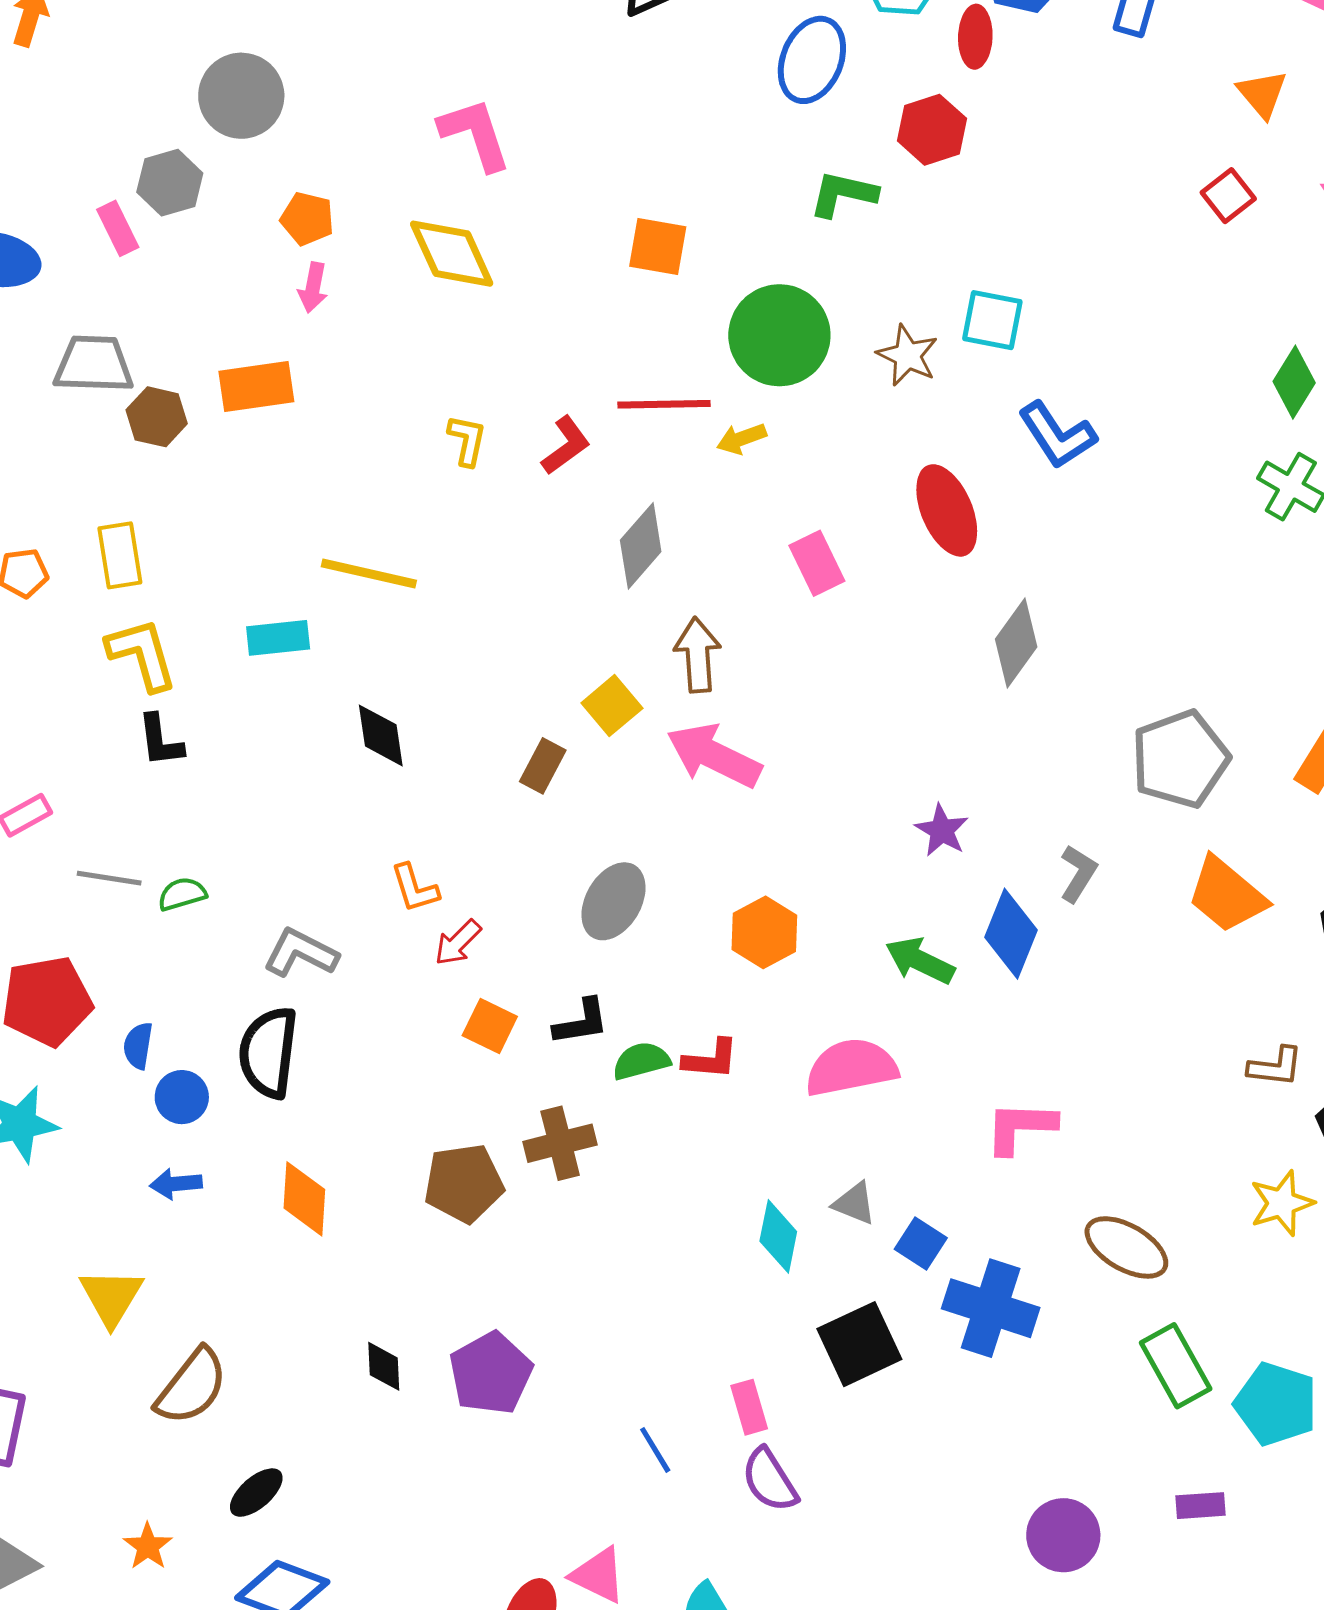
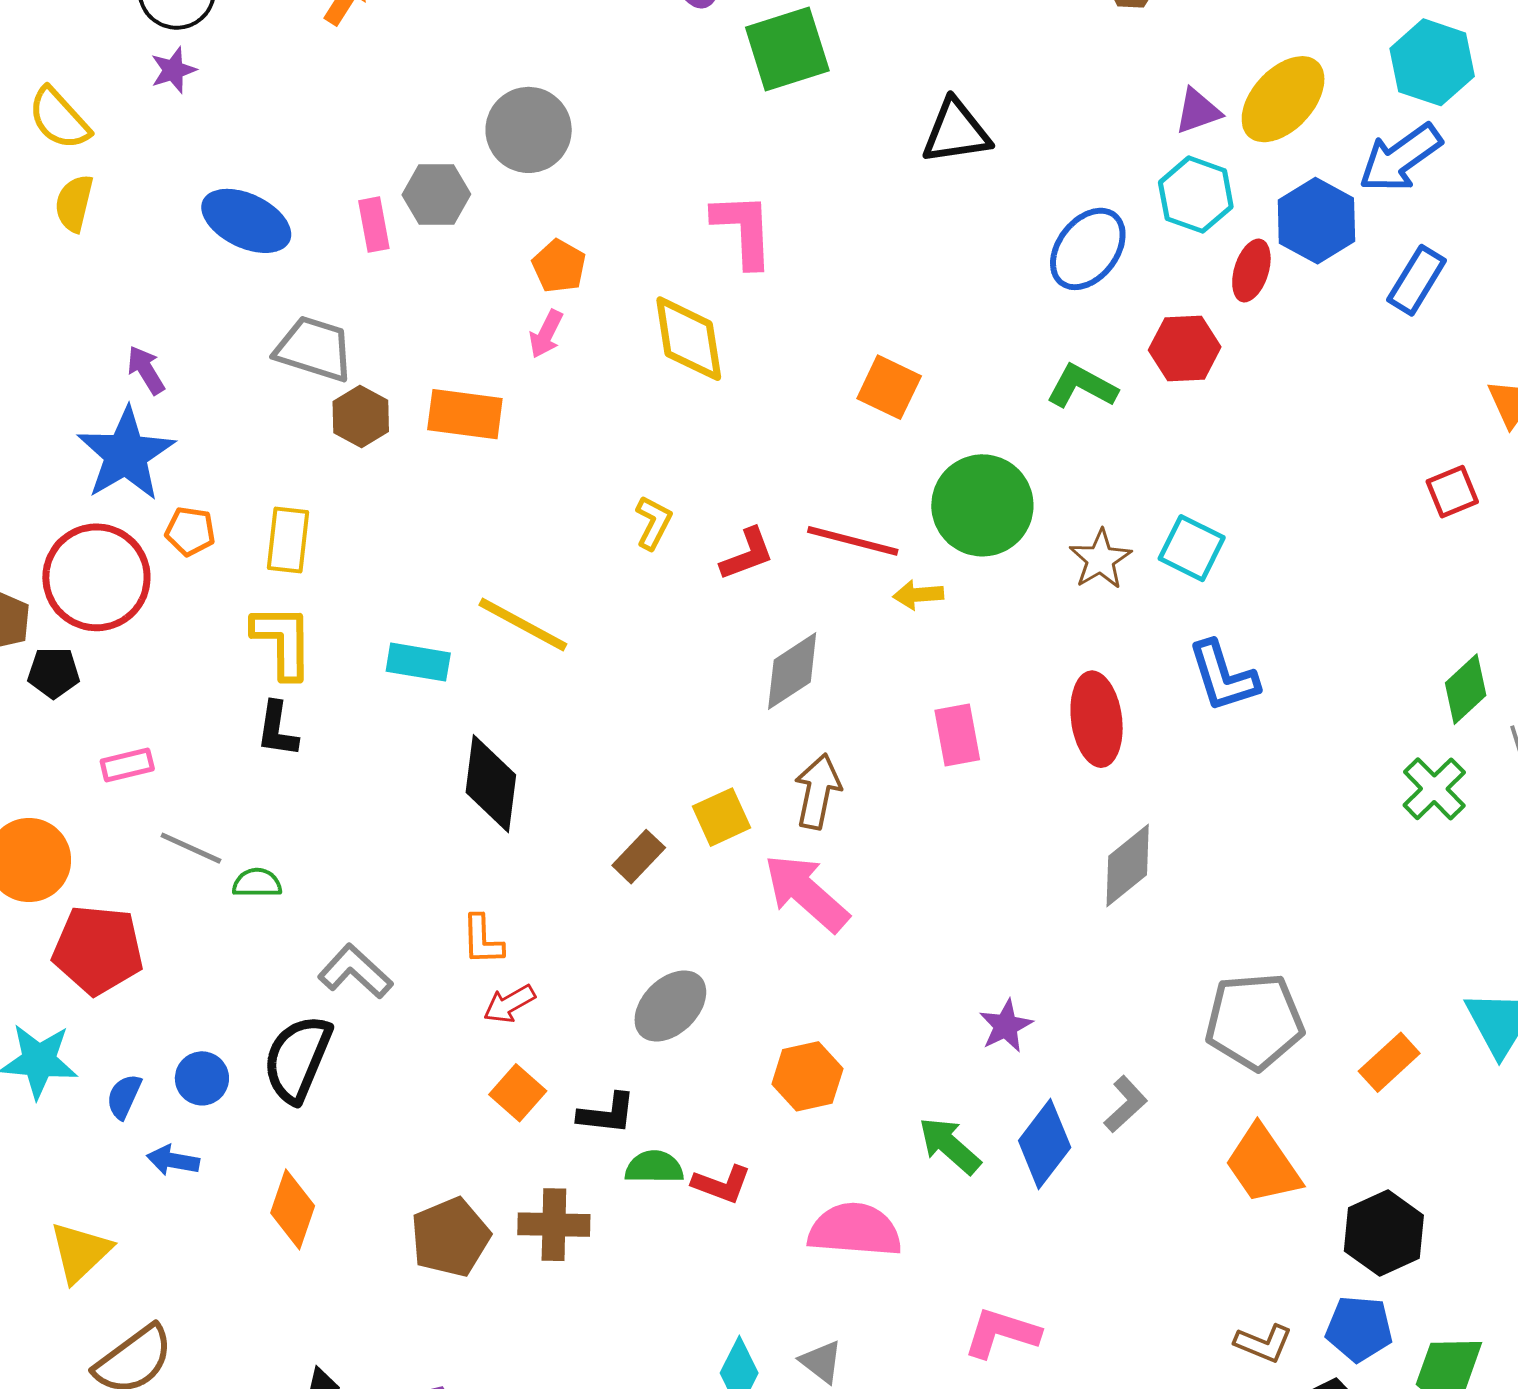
black diamond: (381, 735) -> (491, 784), size x1.4
blue semicircle: (138, 1046) -> (124, 1096), moved
brown pentagon: (464, 1183) -> (450, 1237), turned -30

